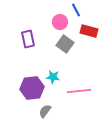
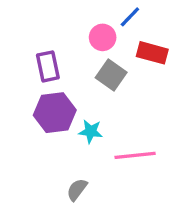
blue line: (76, 10) -> (130, 17), turned 72
purple hexagon: (32, 88) -> (55, 113), moved

